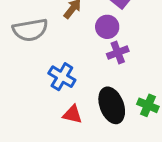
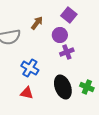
red triangle: (72, 114) -> (27, 93), moved

